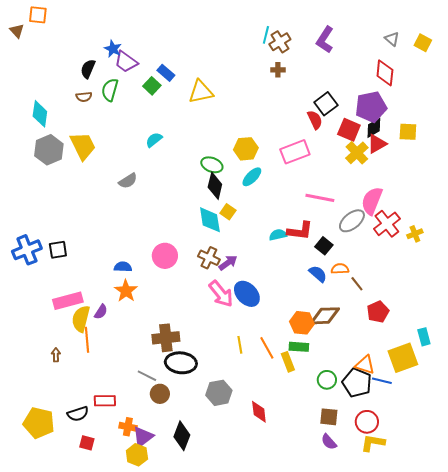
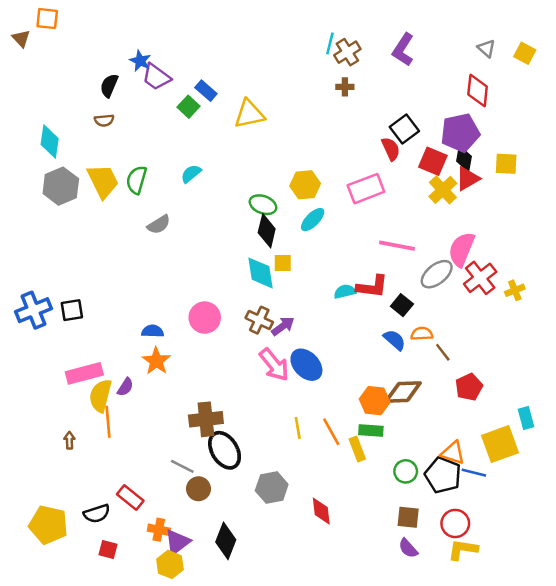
green semicircle: (110, 90) -> (136, 180), moved
black diamond: (374, 128) -> (464, 159), turned -50
yellow square: (228, 212) -> (283, 263), turned -35
black ellipse: (181, 363) -> (225, 450), turned 52
red rectangle: (105, 401) -> (130, 497), turned 40

